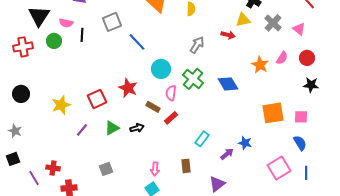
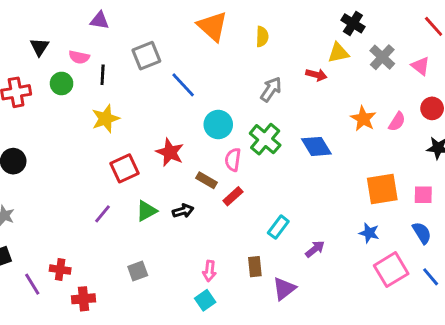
black triangle: (39, 16) -> (40, 47), size x0.6
pink semicircle: (282, 58) -> (397, 122), moved
yellow star: (61, 105) -> (105, 119), moved
blue star: (245, 143) -> (369, 233), moved
blue line: (306, 173) -> (431, 277), turned -40
purple triangle: (217, 184) -> (284, 289), moved

